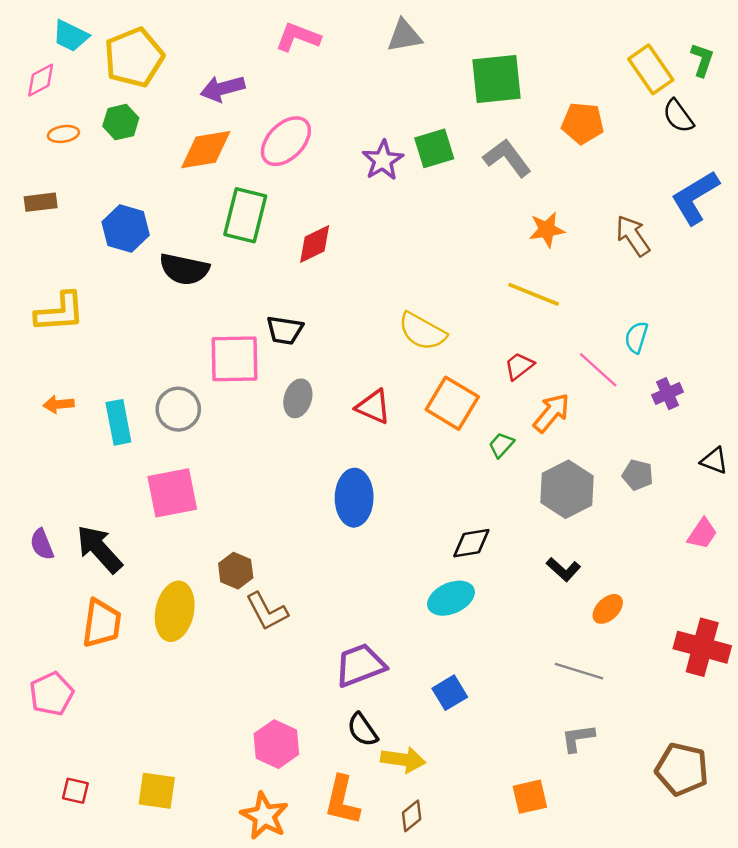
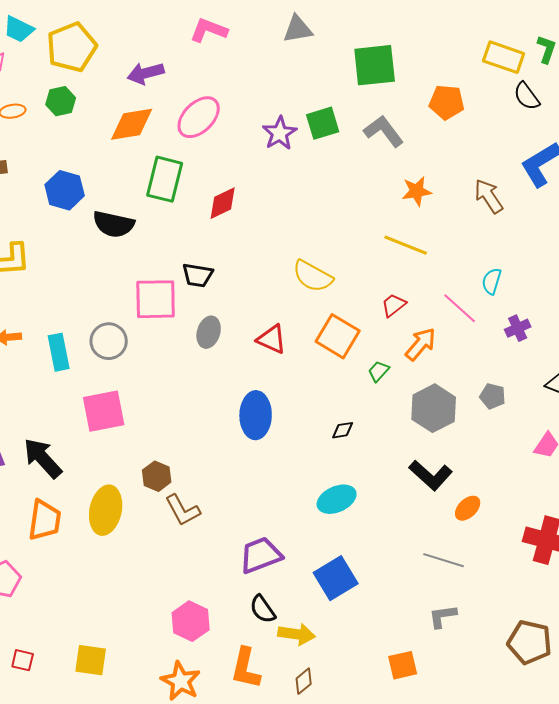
yellow rectangle: (651, 69) -> (504, 57), turned -36
black diamond: (471, 543) -> (343, 430), moved, size x0.7
black L-shape: (563, 569) -> (431, 475), size x1.5
blue square: (450, 693) -> (336, 578), size x1.5

